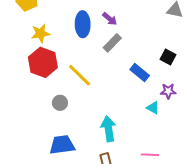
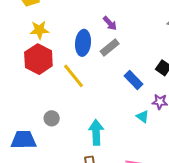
blue ellipse: (83, 24) -> (83, 43), moved
gray circle: (60, 103) -> (52, 118), moved
blue trapezoid: (62, 145) -> (23, 140), moved

